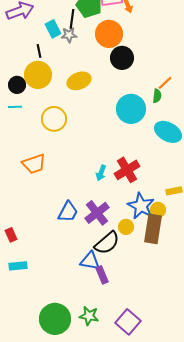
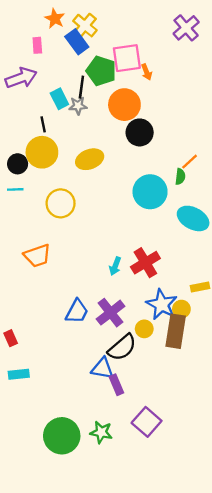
purple square: (128, 322) -> (147, 422), moved

